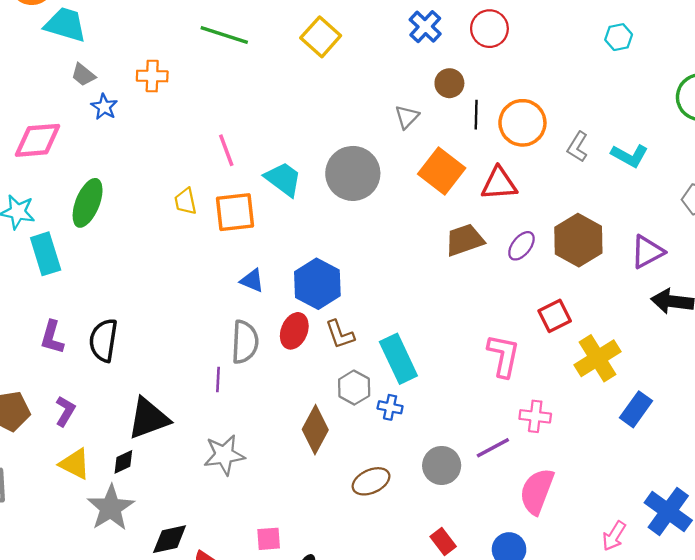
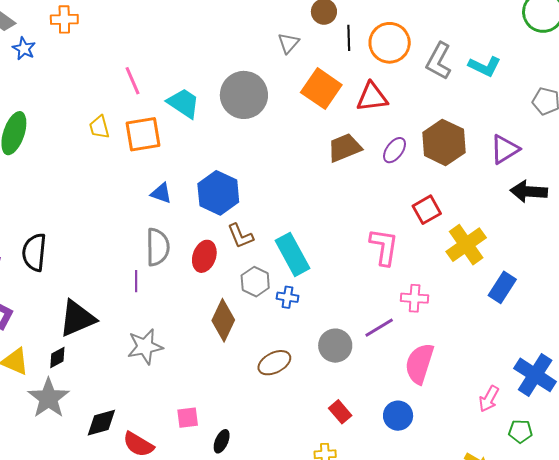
gray L-shape: (578, 147) -> (439, 61), size x1.4
red ellipse: (294, 331) -> (204, 256), moved

